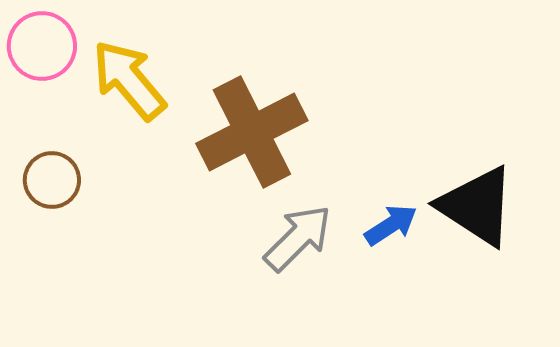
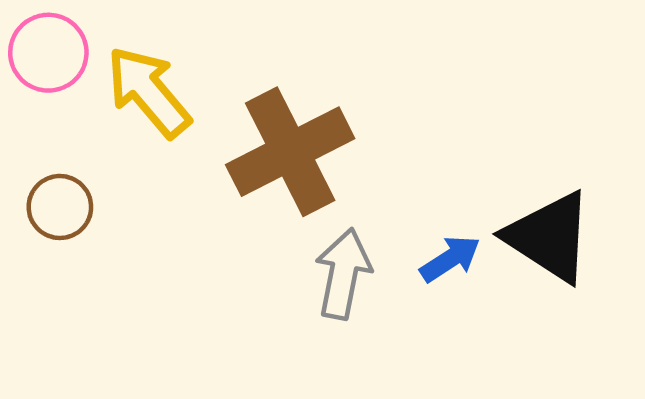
gray arrow: (298, 238) -> (343, 274), turned -34

